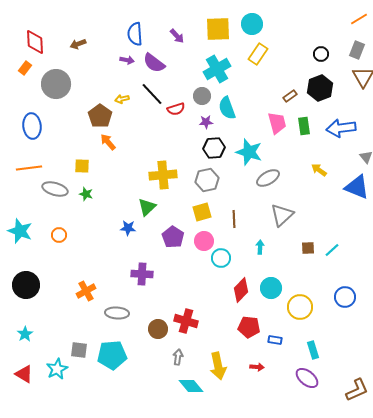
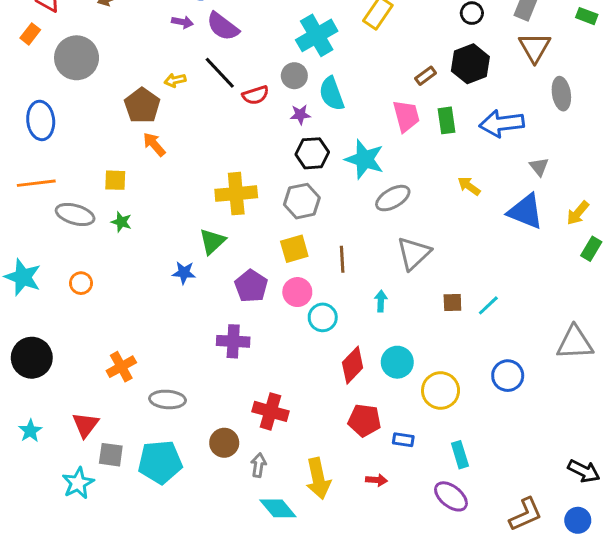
purple cross: (142, 274) -> (233, 341), moved
brown circle: (158, 329) -> (224, 443), moved
red triangle: (24, 374) -> (85, 425), moved, turned 36

